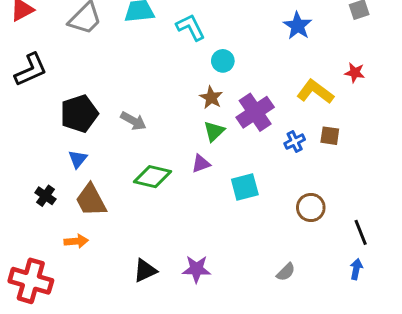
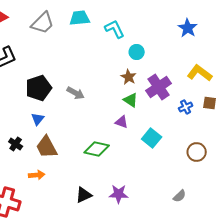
green triangle: (214, 131) -> (131, 100), turned -42
purple triangle: (201, 164) -> (122, 122), turned 40
green diamond: (152, 177) -> (97, 149), moved
cyan square: (245, 187) -> (152, 138), turned -36

